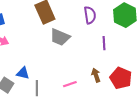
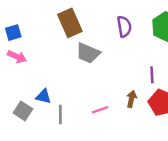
purple line: (104, 43) -> (152, 75), moved
brown arrow: (96, 75) -> (131, 99), turned 32

